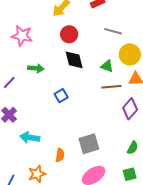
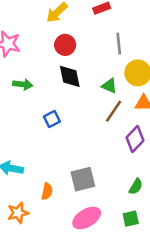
gray line: (113, 31) -> (119, 44), turned 66
brown line: (111, 87) -> (114, 111), turned -54

